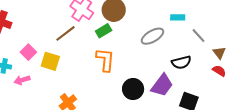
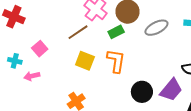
gray ellipse: (152, 36) -> (156, 28), moved
yellow square: (50, 61) -> (85, 61), moved

